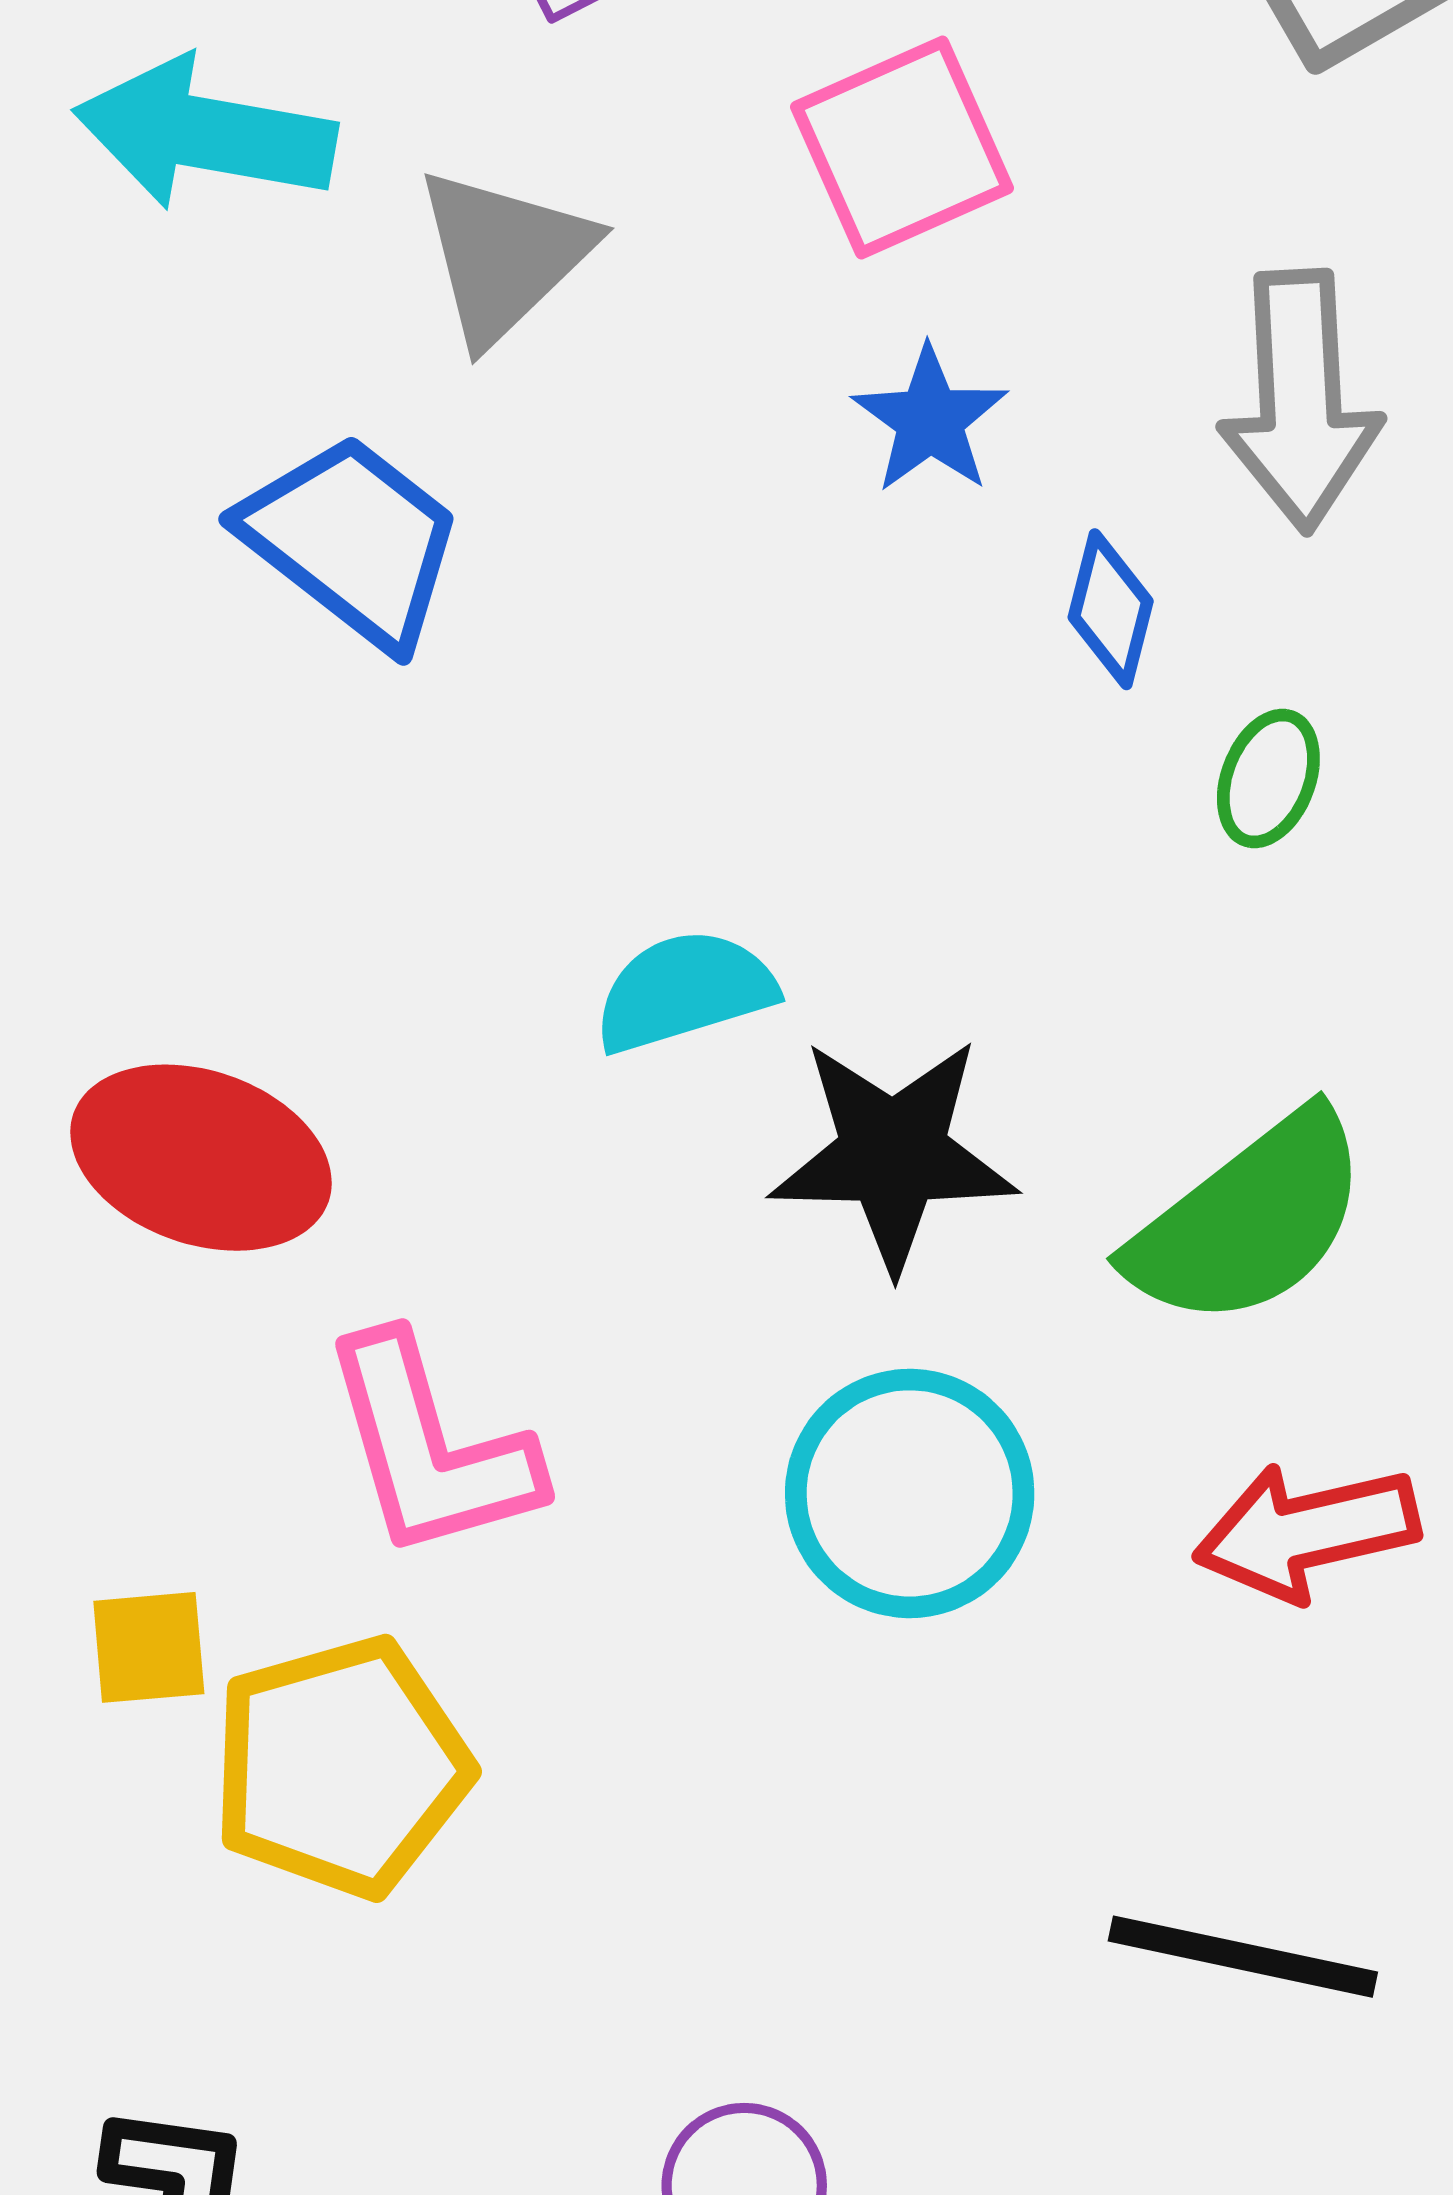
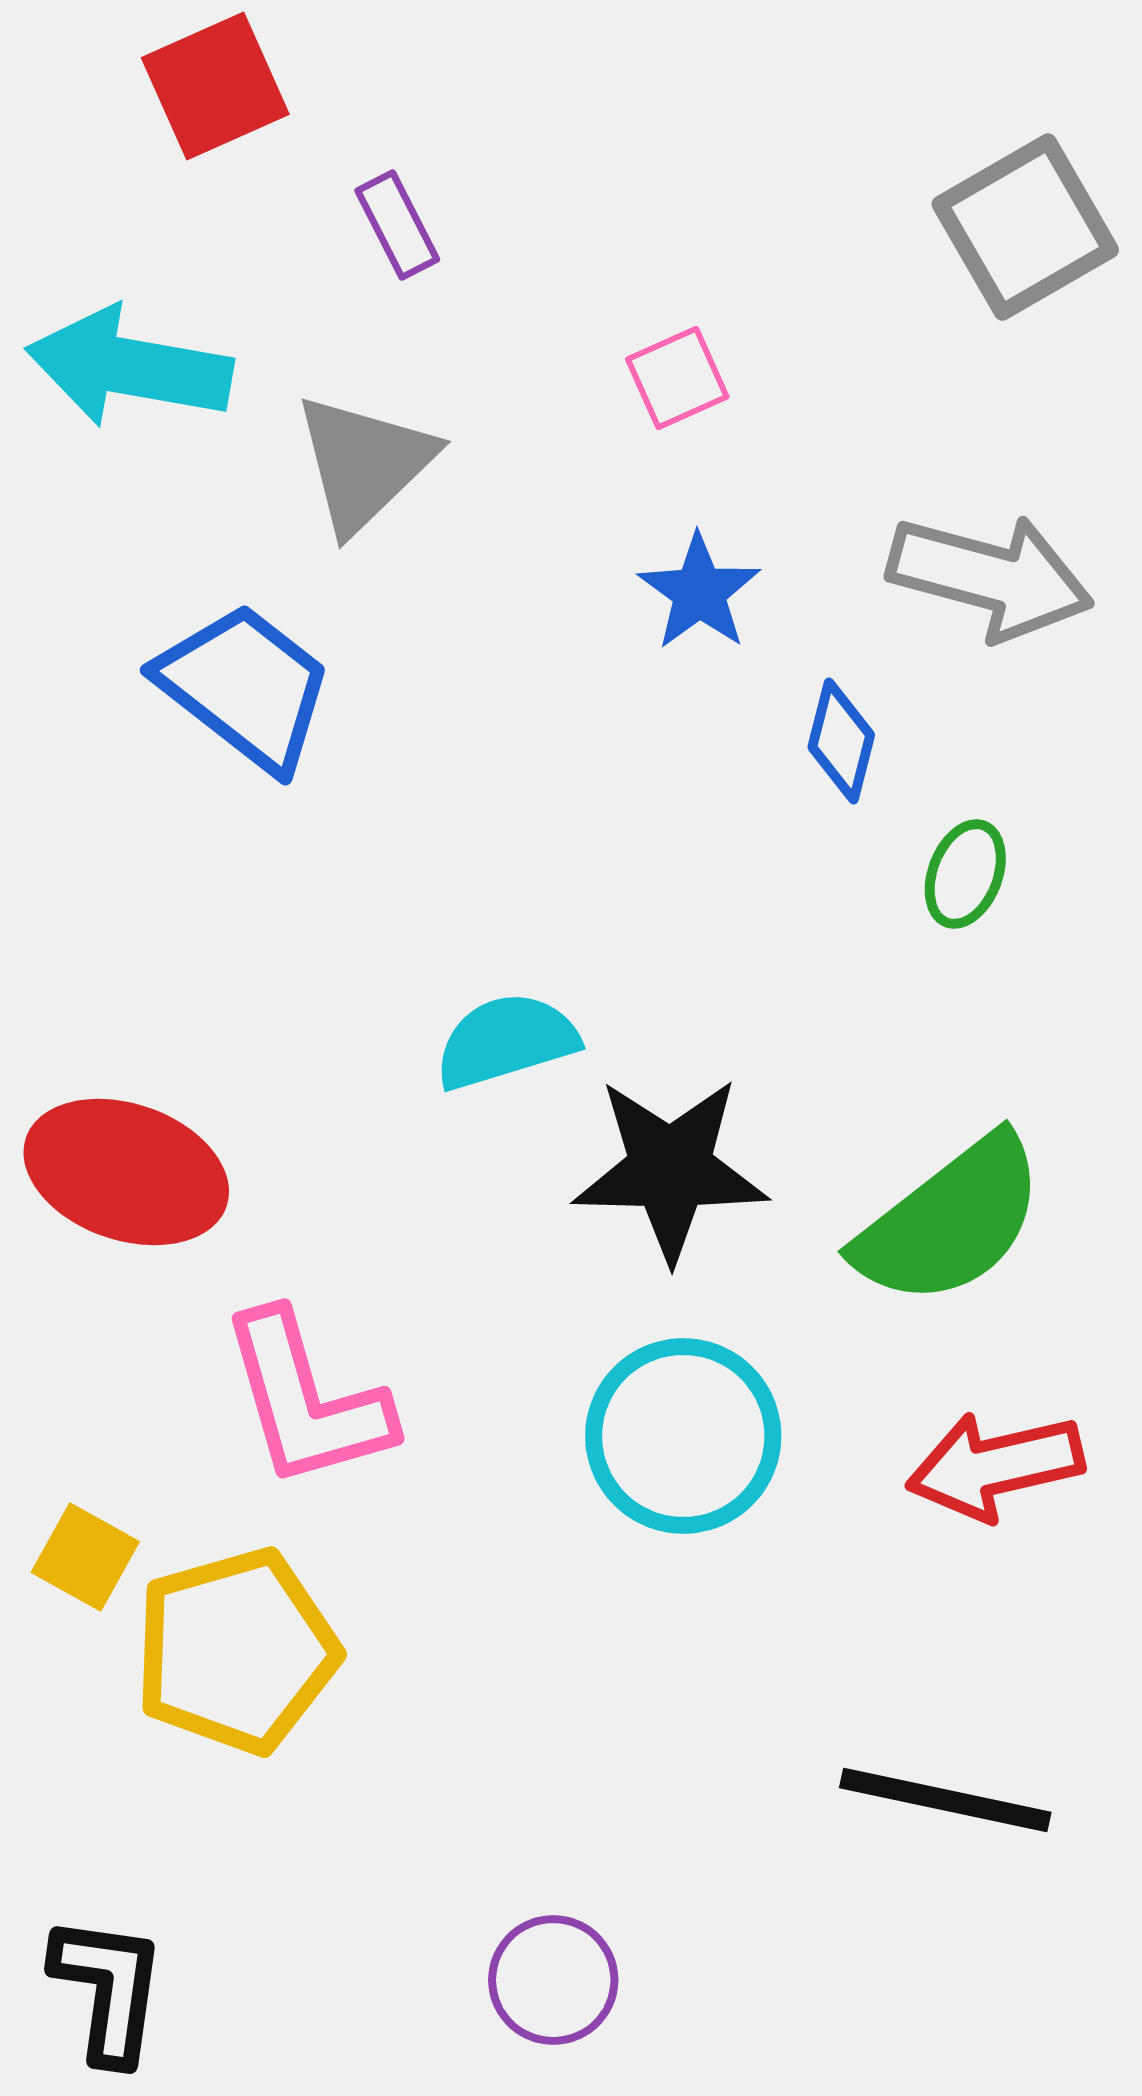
pink square: (902, 147) -> (677, 378), size x0.6
gray arrow: (1300, 401) -> (990, 577), turned -72
yellow square: (149, 1647) -> (85, 1557), turned 34

